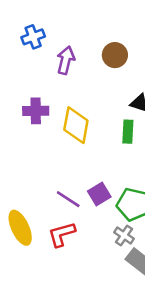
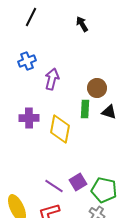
brown circle: (115, 55) -> (97, 88), moved
green rectangle: (128, 132) -> (85, 109), moved

